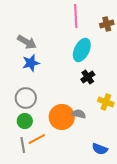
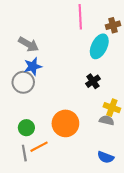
cyan ellipse: (82, 50) -> (99, 46), moved
gray circle: (26, 98) -> (23, 82), moved
gray semicircle: (79, 114) -> (107, 120), moved

